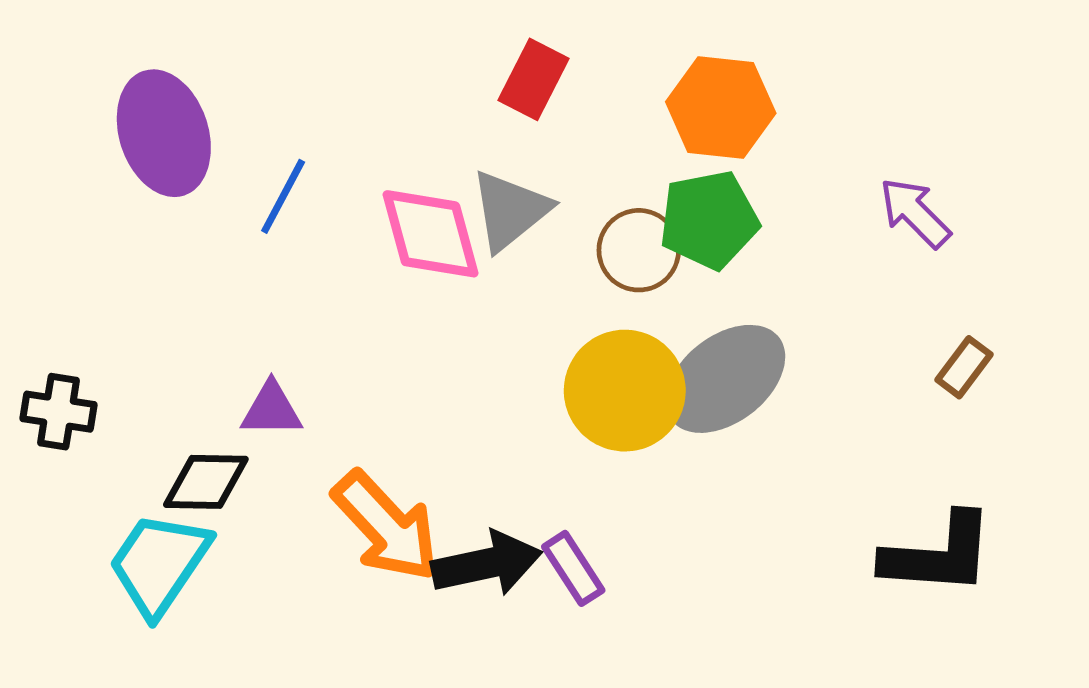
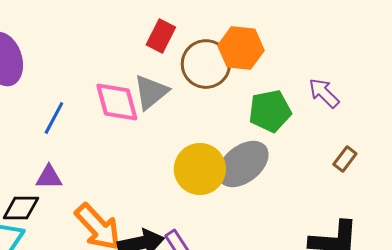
blue line: (283, 196) -> (54, 118), moved
green pentagon: (709, 220) -> (270, 111), moved
brown circle: (639, 250) -> (206, 64), moved, size x1.4

